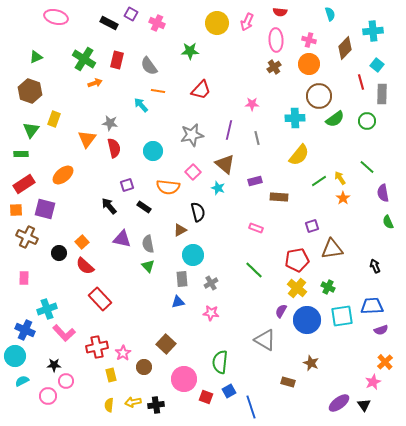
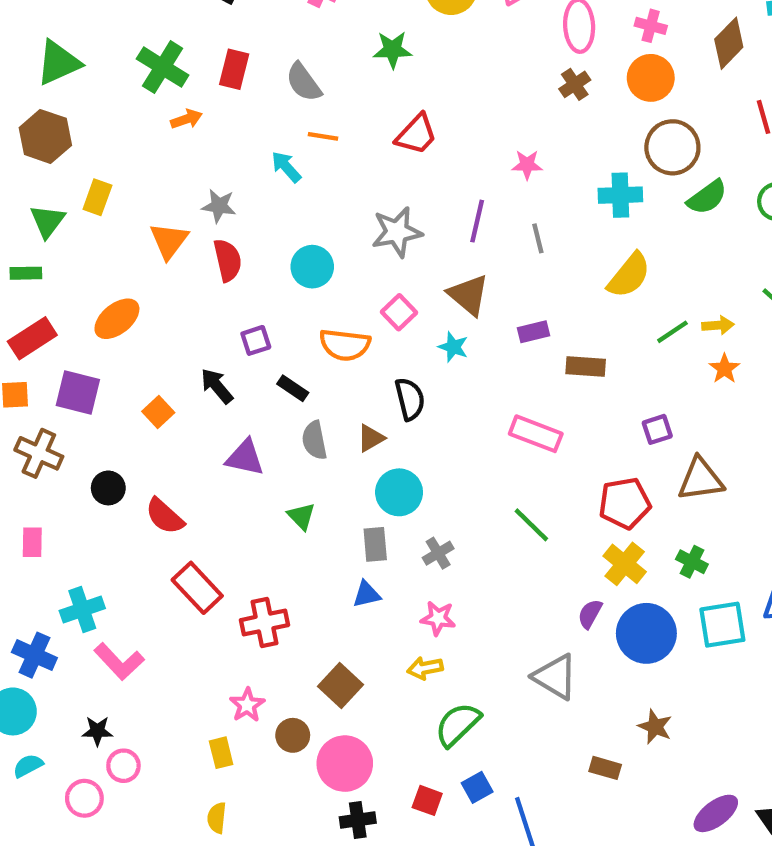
green triangle: (36, 57) -> (58, 63), size x1.6
yellow arrow: (340, 178) -> (718, 325), turned 120
pink rectangle: (256, 228) -> (536, 434), size x1.6
orange square: (82, 242) -> (158, 412), moved
gray semicircle: (148, 244) -> (314, 440), moved
red cross: (97, 347) -> (264, 623), moved
green semicircle: (220, 362) -> (458, 724), turned 40
pink circle: (184, 379) -> (345, 764), moved
yellow arrow: (133, 402) -> (425, 668), moved
black cross: (156, 405) -> (358, 820), moved

